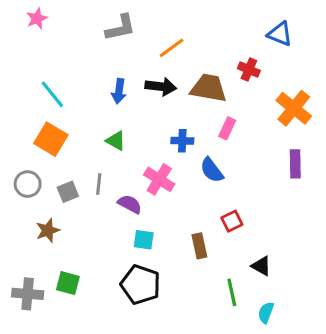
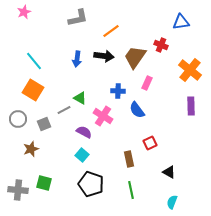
blue triangle: (280, 34) -> (181, 22), turned -30
brown trapezoid: (209, 88) -> (135, 57), turned -65
green triangle: (116, 141) -> (80, 98), moved
gray line: (99, 184) -> (64, 110), moved, turned 56
cyan square: (144, 240) -> (82, 155), moved, turned 32
green line: (232, 292) -> (131, 190), moved

